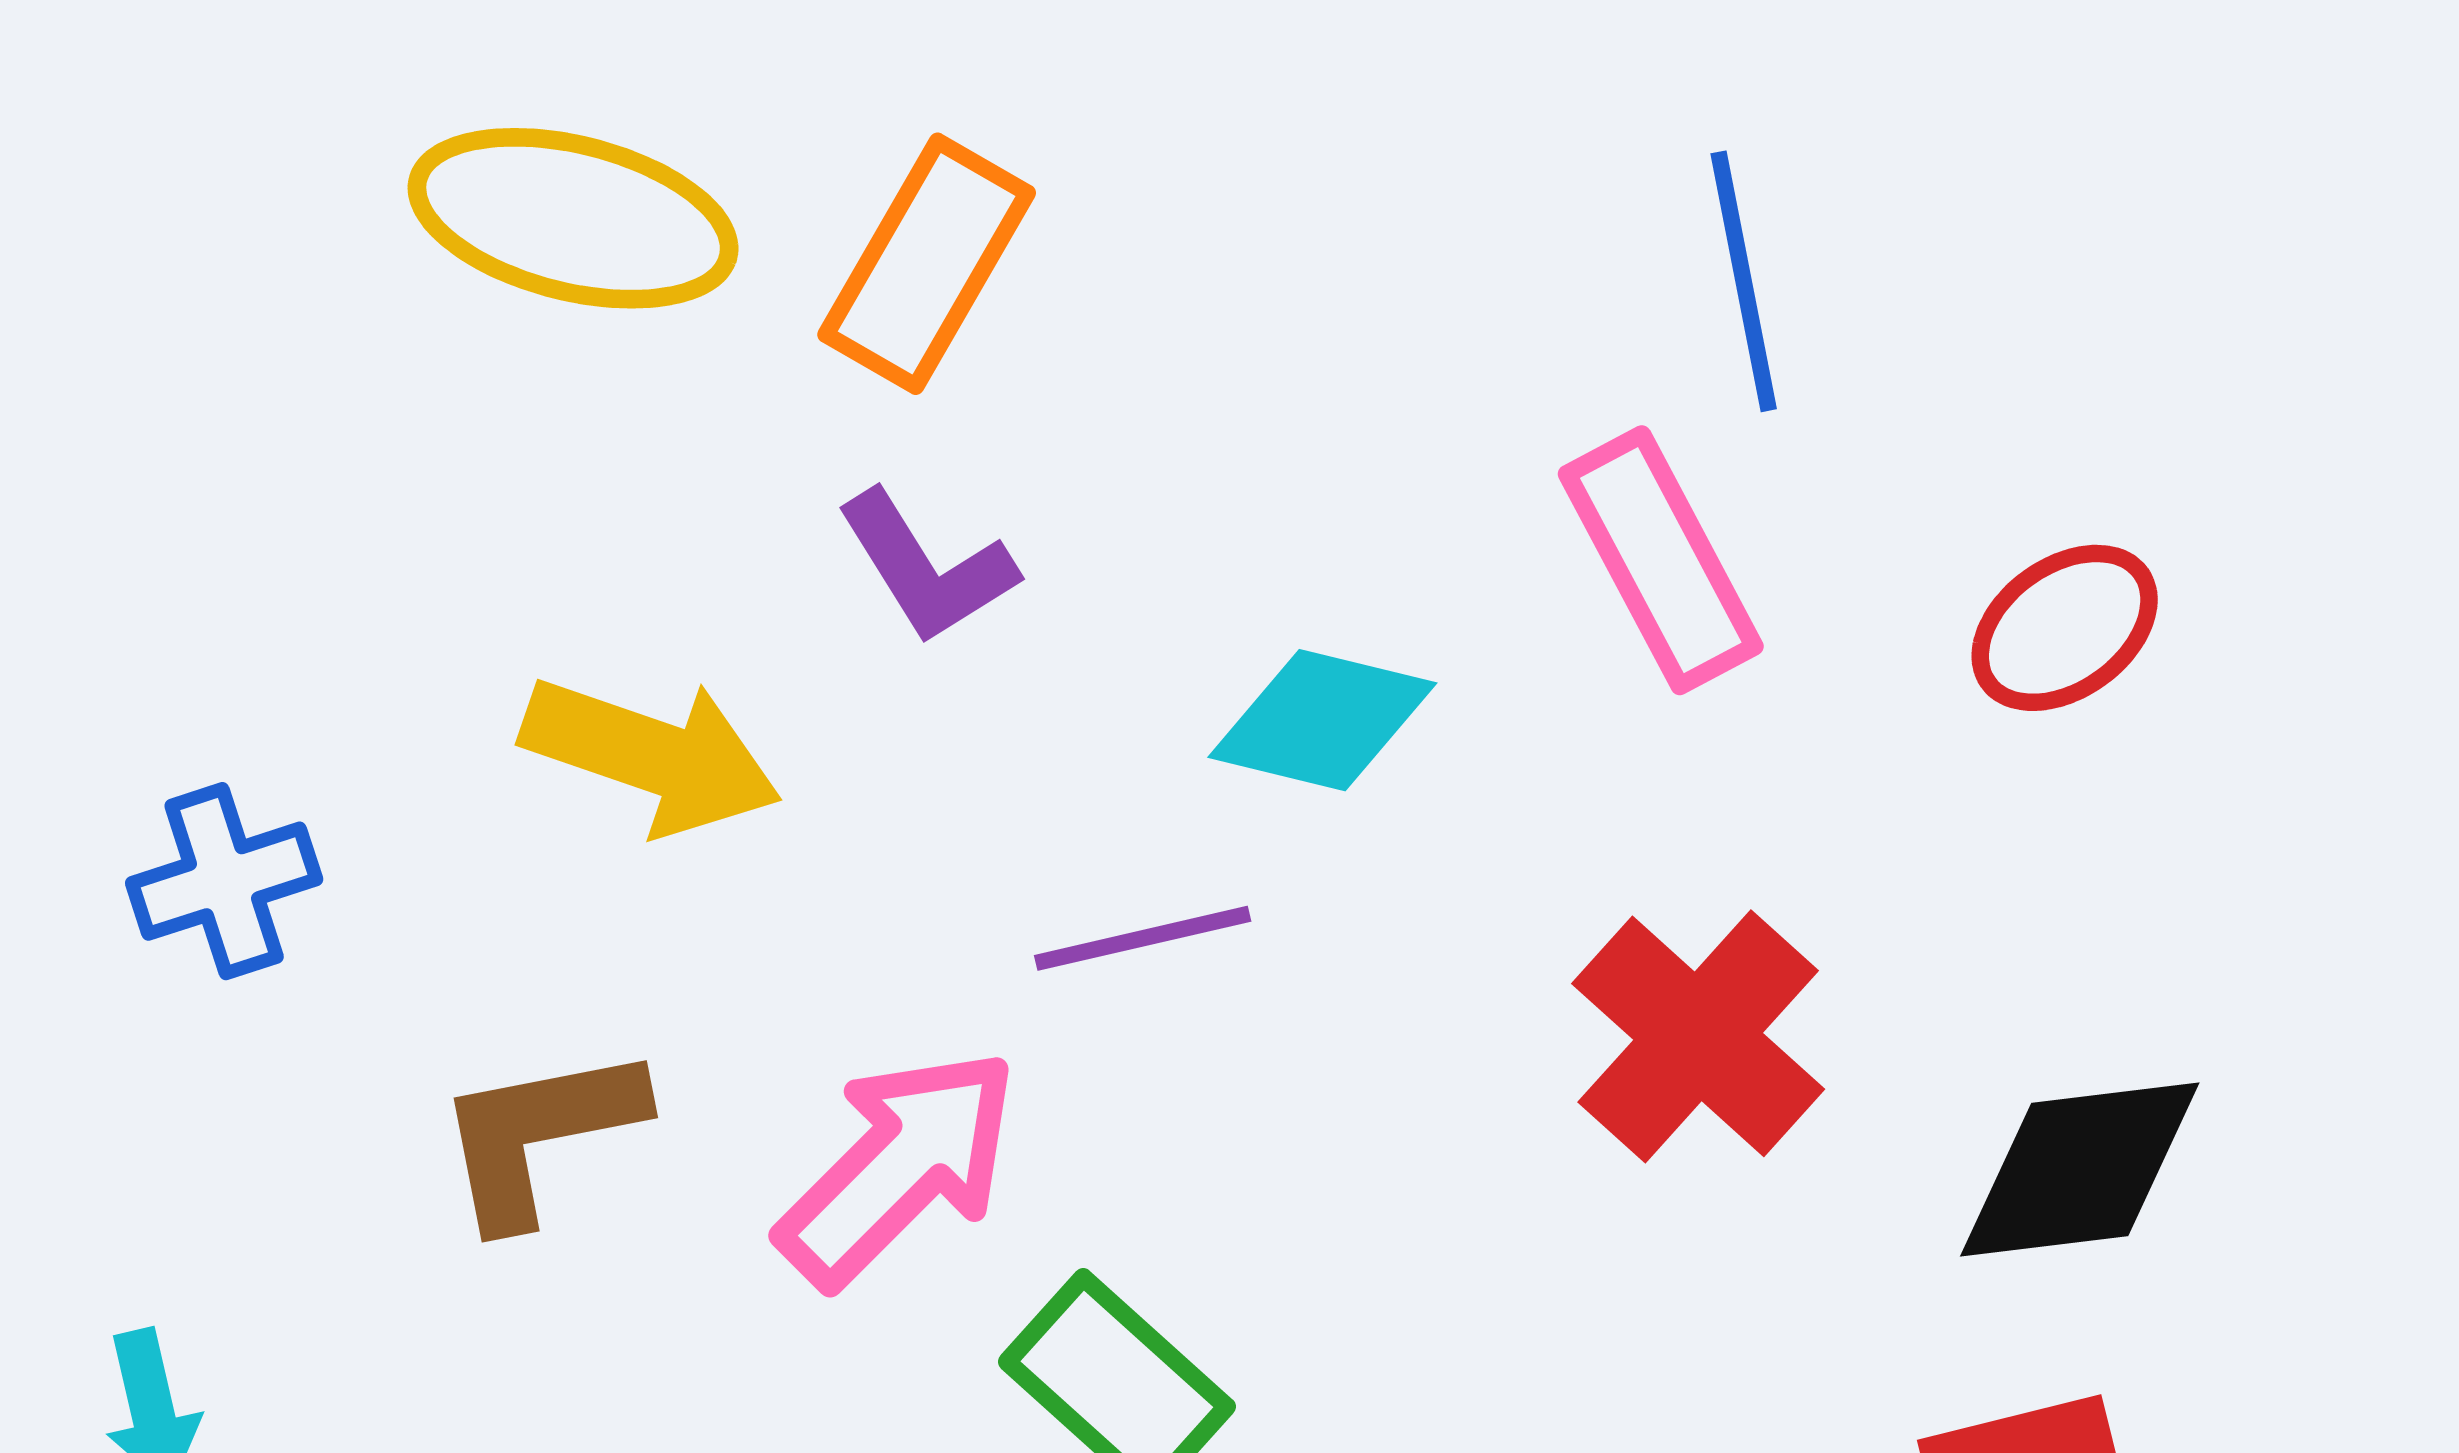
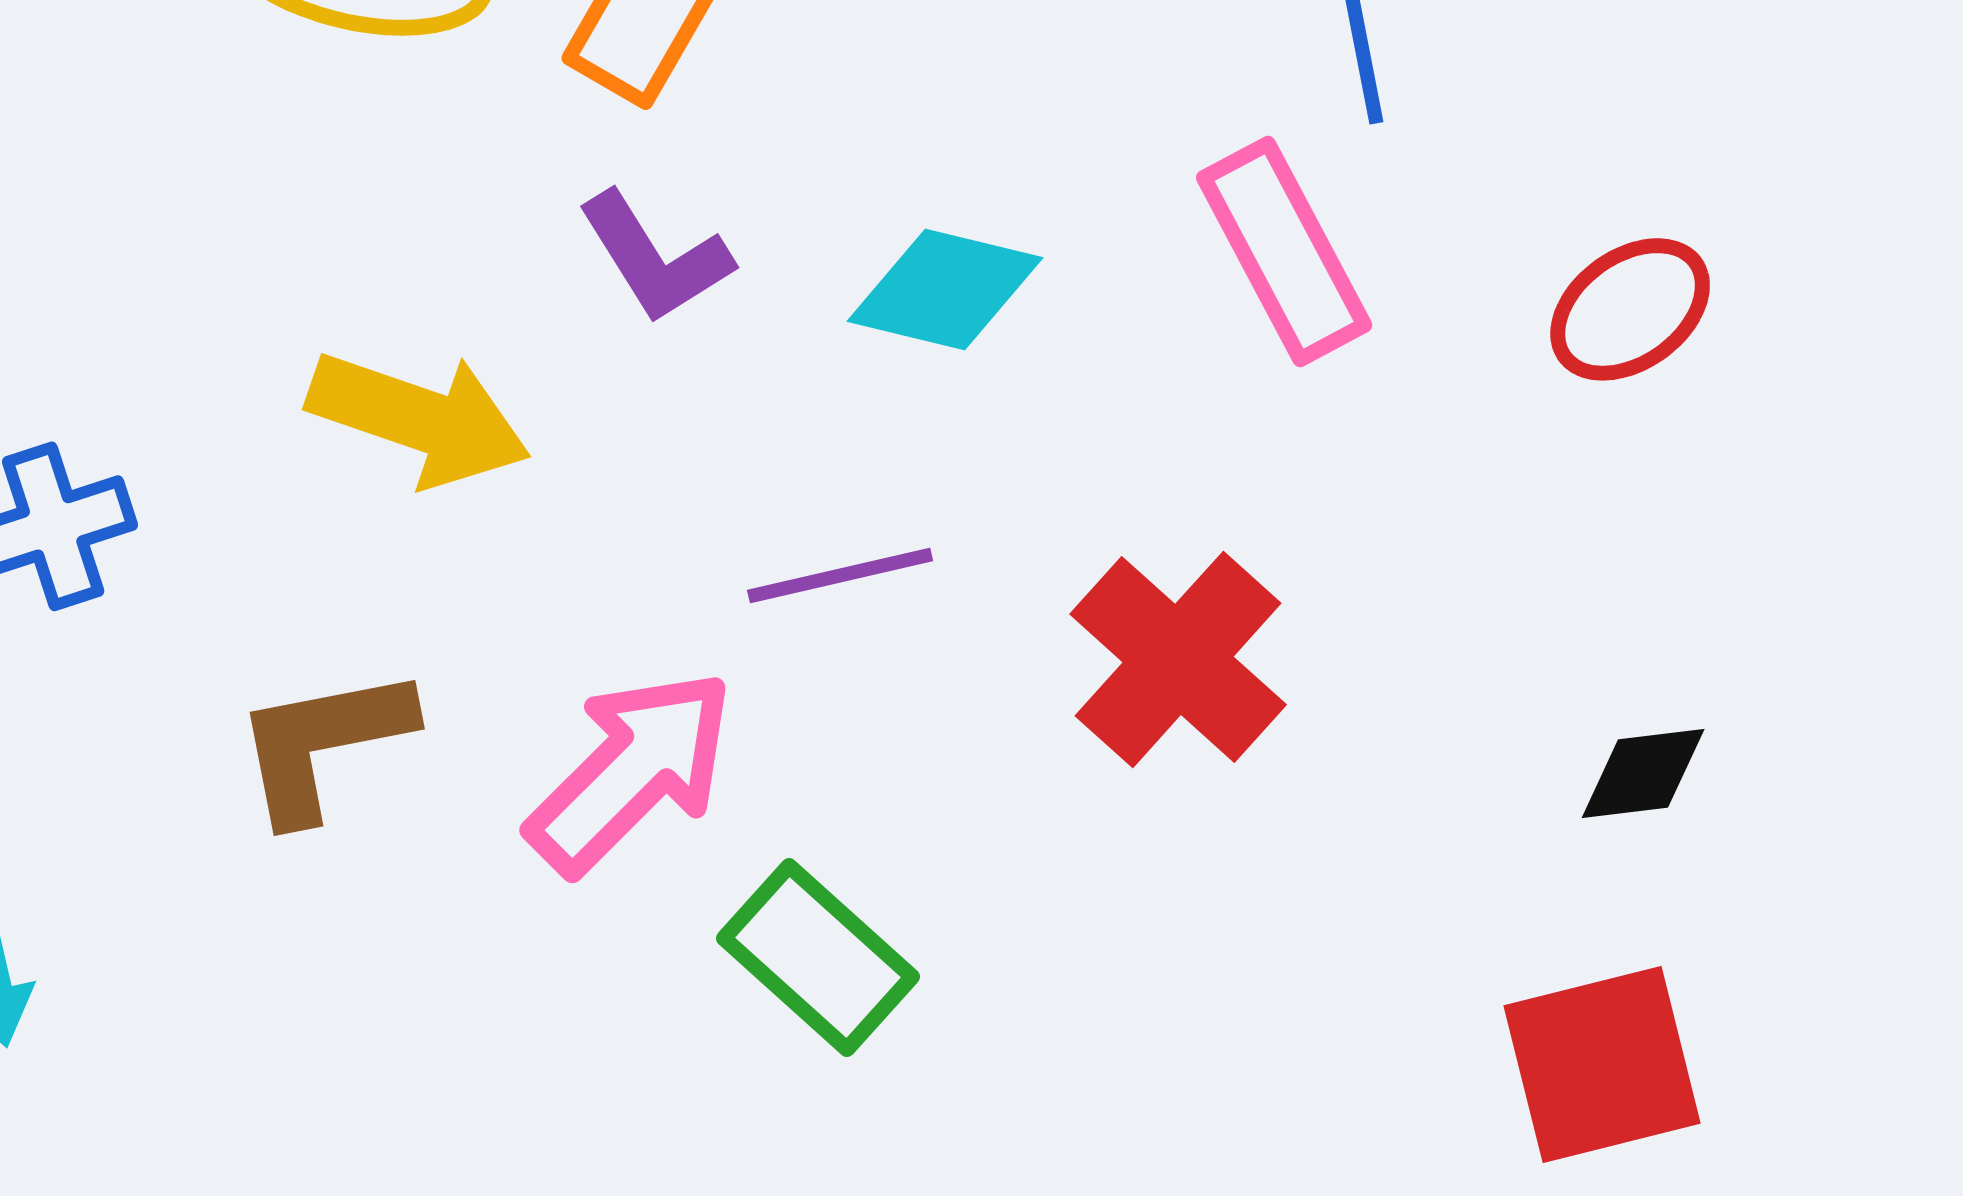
cyan diamond: (1322, 720) -> (945, 289), moved
red cross: (1698, 1036) -> (1178, 659), moved
black diamond: (2080, 1169) -> (1643, 773), size x0.6

